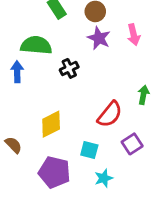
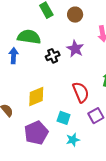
purple star: (99, 38) -> (75, 49), moved
red semicircle: (110, 114) -> (81, 92), turned -65
purple pentagon: (54, 172) -> (36, 133), turned 30

